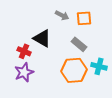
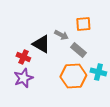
gray arrow: (62, 15) -> (61, 35), moved

